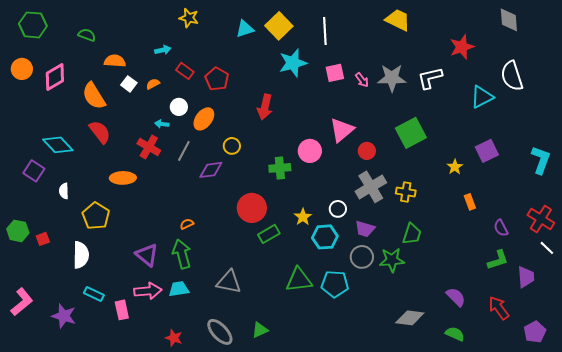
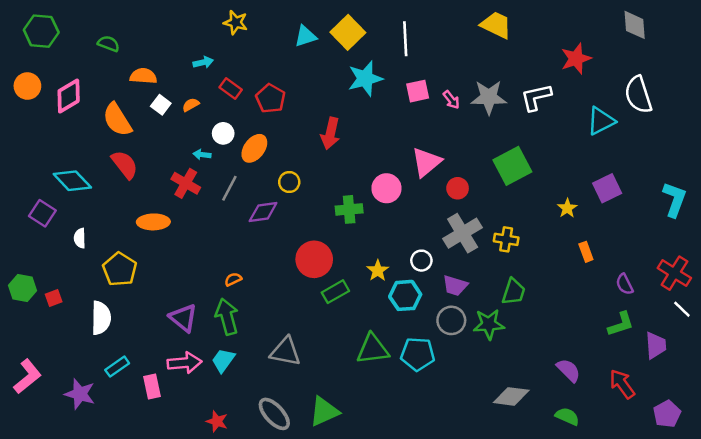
cyan trapezoid: (179, 289) -> (223, 360), turned -45
cyan rectangle: (94, 294) -> (117, 367), turned -60
green triangle: (260, 330) -> (324, 411), size x1.5

